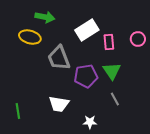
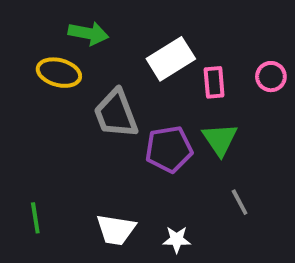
gray line: (115, 99) -> (240, 202), moved
white trapezoid: (59, 104) -> (116, 230), moved

